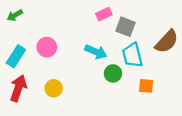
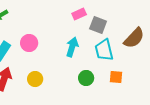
cyan arrow: (96, 52) -> (72, 47), turned -96
green circle: (113, 73) -> (86, 78), moved

